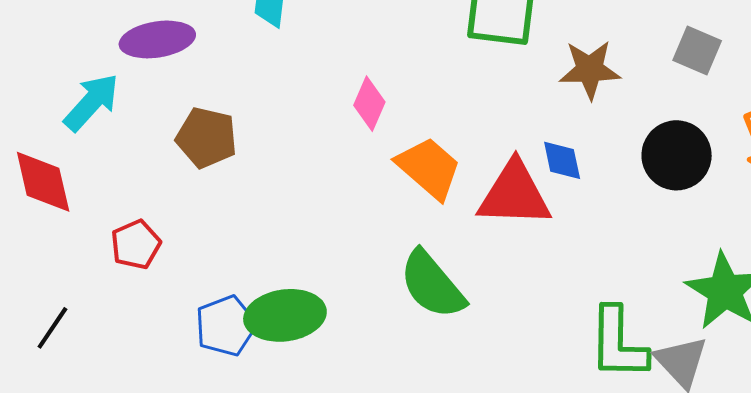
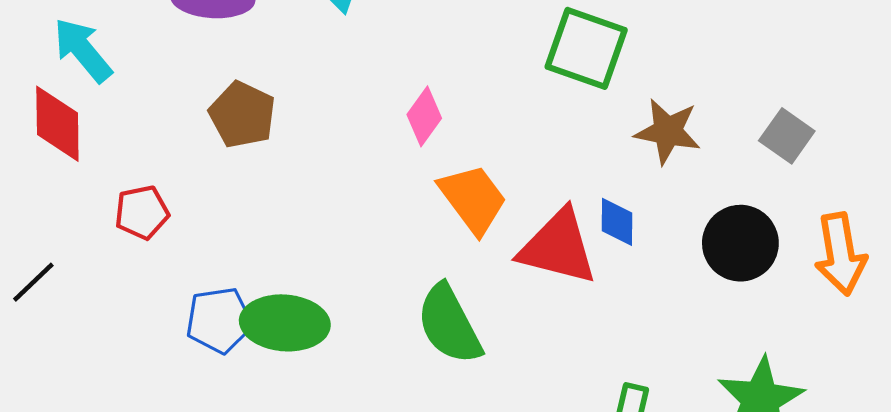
cyan arrow: (91, 102) -> (83, 50), moved, turned -94

